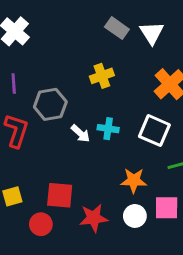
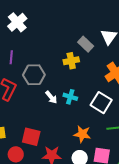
gray rectangle: (117, 28) -> (86, 44), moved

